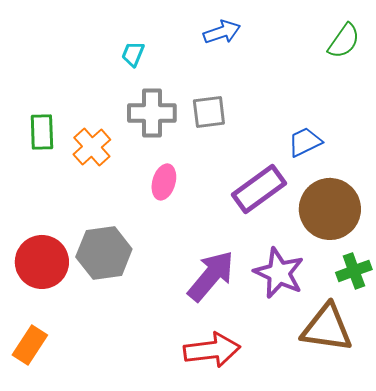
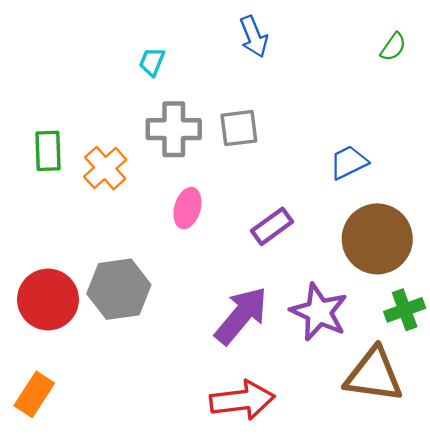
blue arrow: (222, 32) -> (254, 37), turned 87
green semicircle: (344, 41) -> (393, 47), size x0.7
purple rectangle: (259, 189) -> (272, 226), moved, size x0.7

